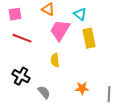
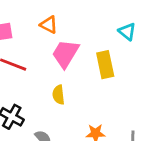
cyan triangle: (80, 14) -> (127, 32), moved

